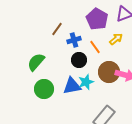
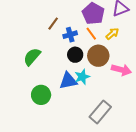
orange line: (95, 47) -> (91, 34), moved
brown circle: (109, 72) -> (98, 56), moved
green circle: (44, 89) -> (41, 95), moved

